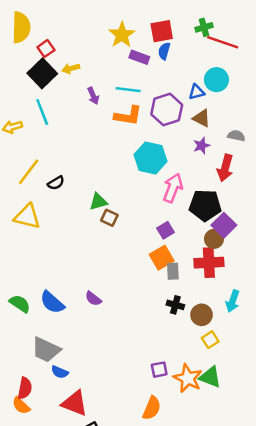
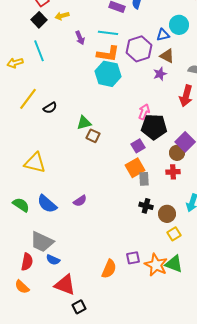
black square: (42, 73) -> (39, 20), size x0.7
purple star: (202, 146) -> (160, 74), moved
cyan hexagon: (150, 158) -> (108, 74), moved
pink arrow: (173, 188) -> (144, 112), size x0.7
black pentagon: (205, 205) -> (154, 127), moved
yellow triangle: (27, 217) -> (35, 163), moved
red cross: (209, 263) -> (173, 172), size x0.6
purple semicircle: (93, 299) -> (80, 201), turned -72
red semicircle: (25, 388) -> (27, 262), moved
orange semicircle: (152, 408) -> (109, 269), moved

